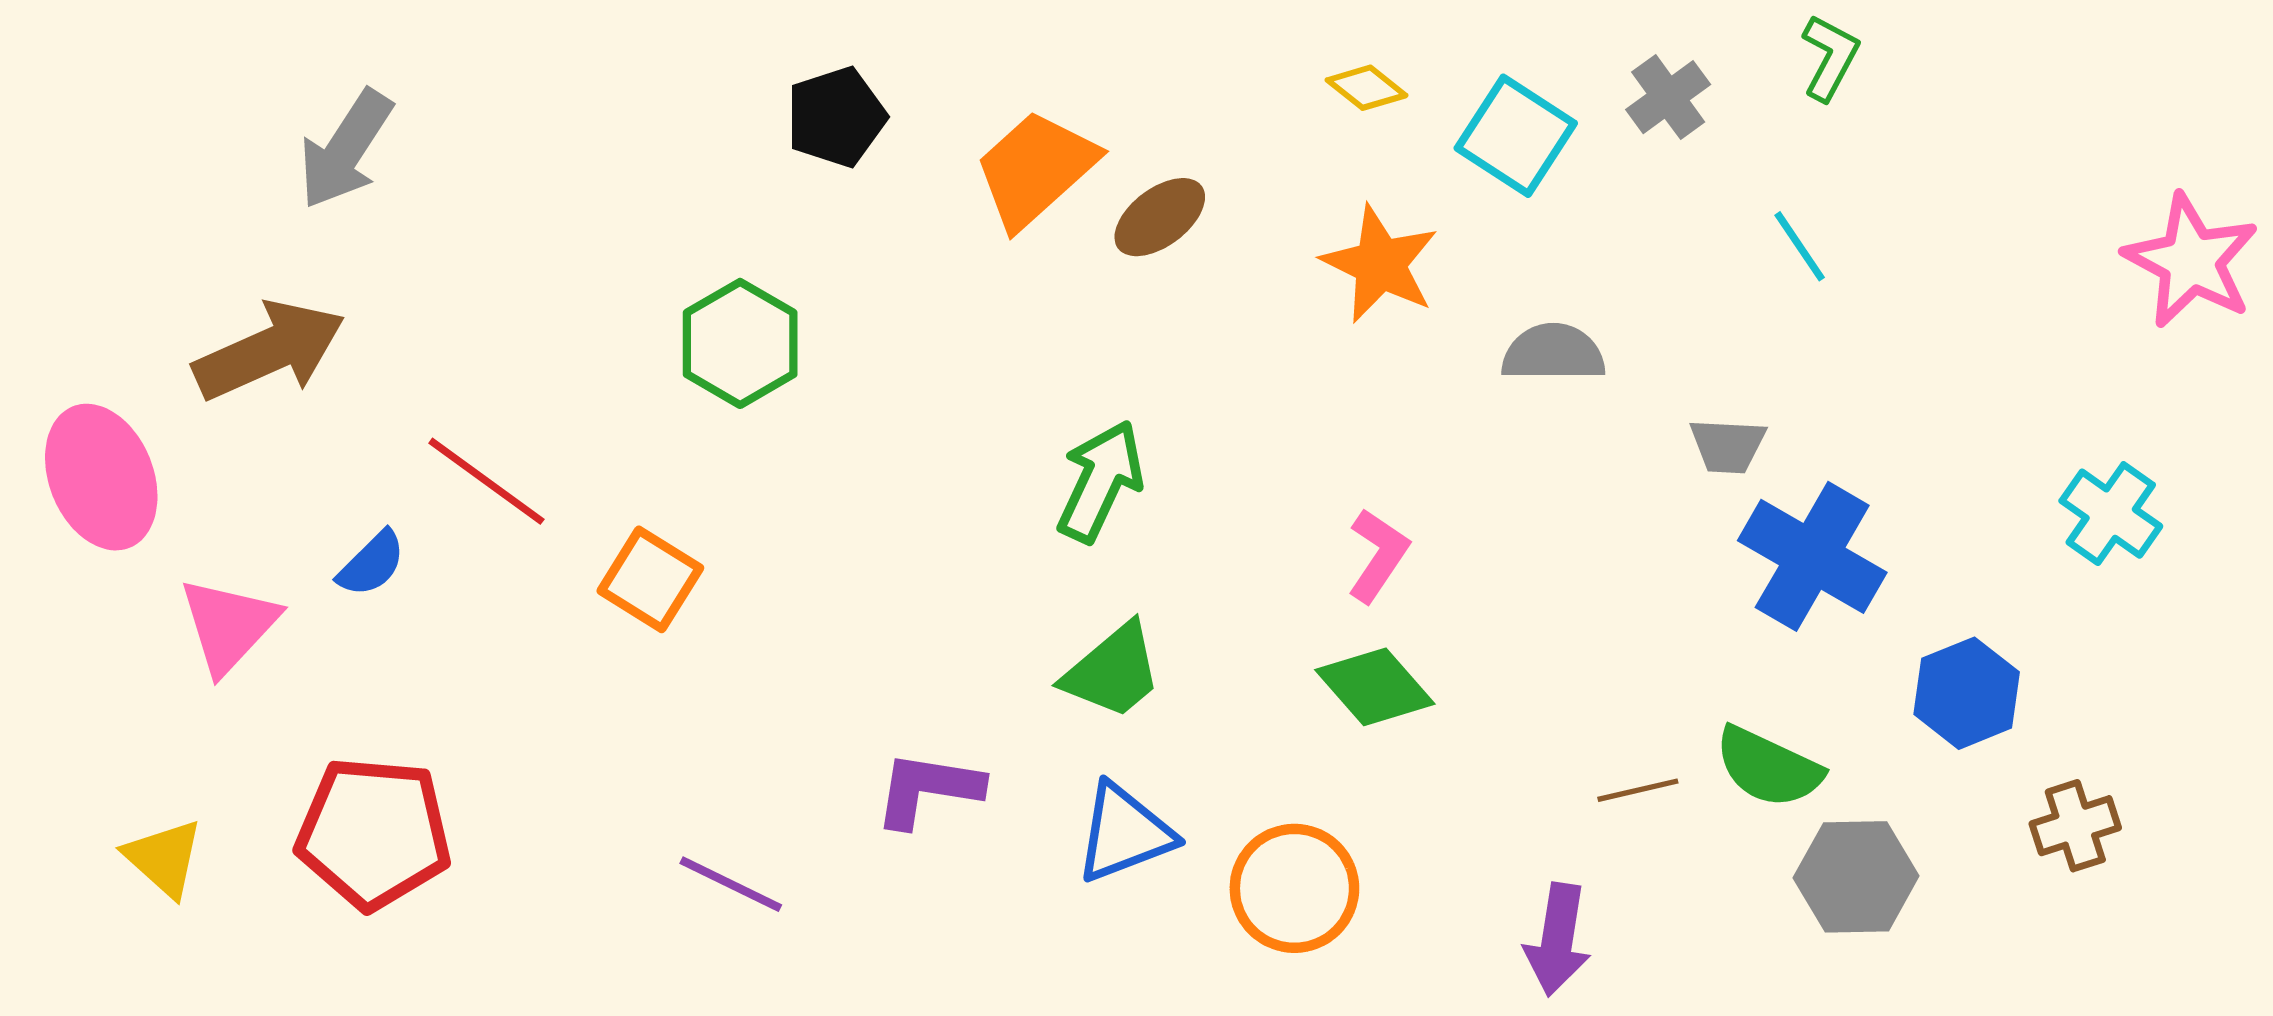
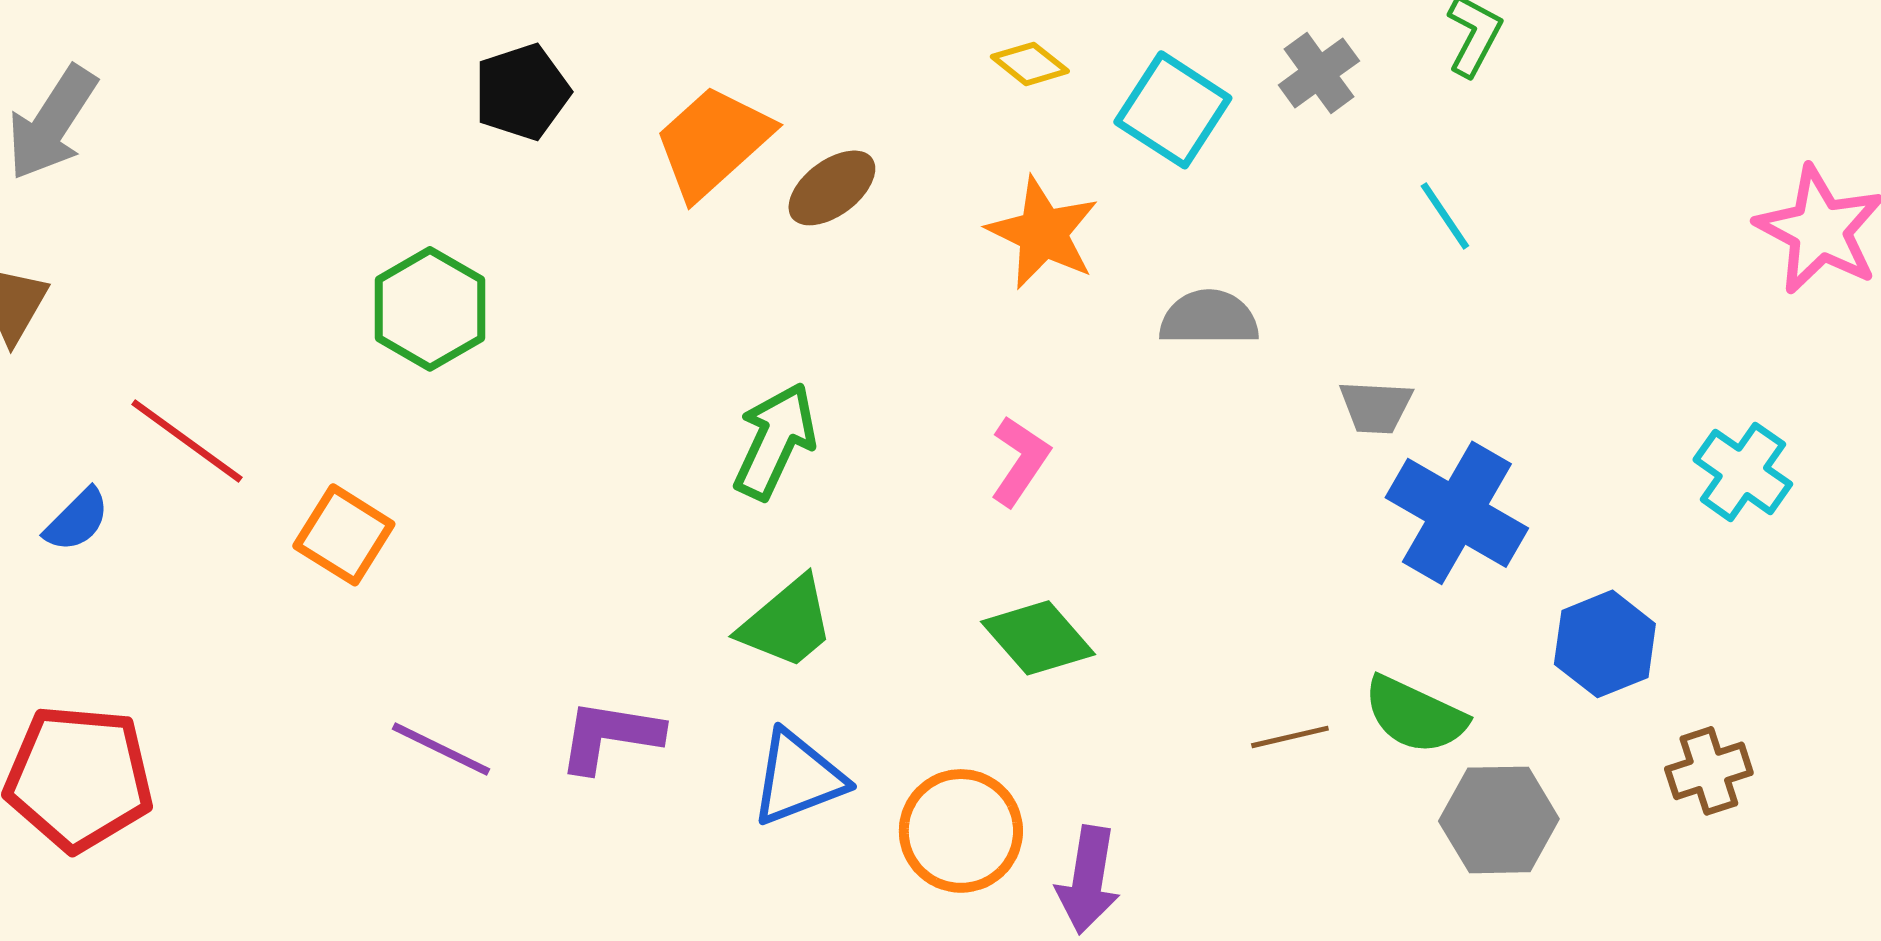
pink L-shape: (1378, 555) -> (1020, 461), moved
purple line: (731, 884) -> (441, 749), moved
purple arrow: (1557, 940) -> (1088, 880), moved

